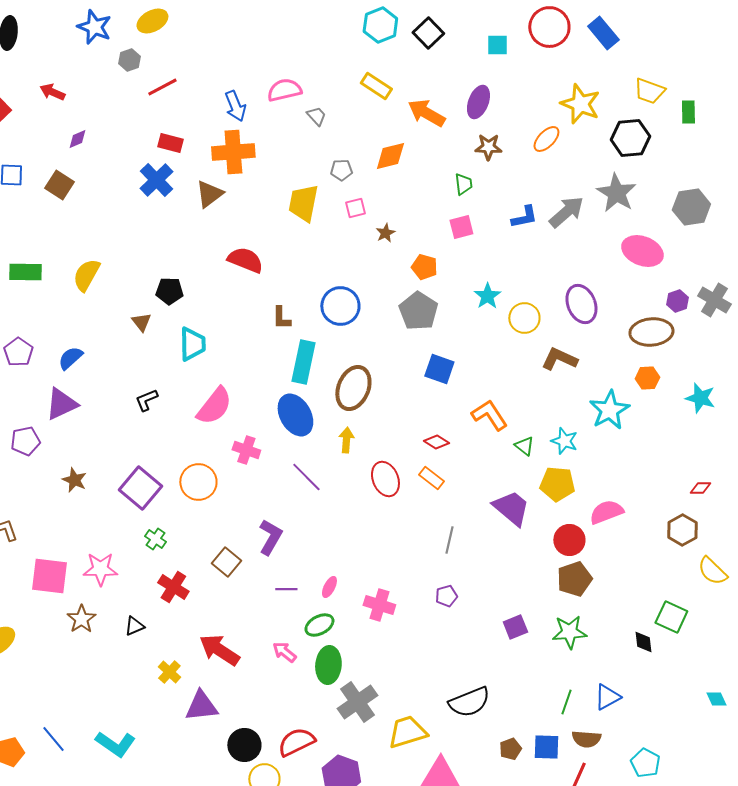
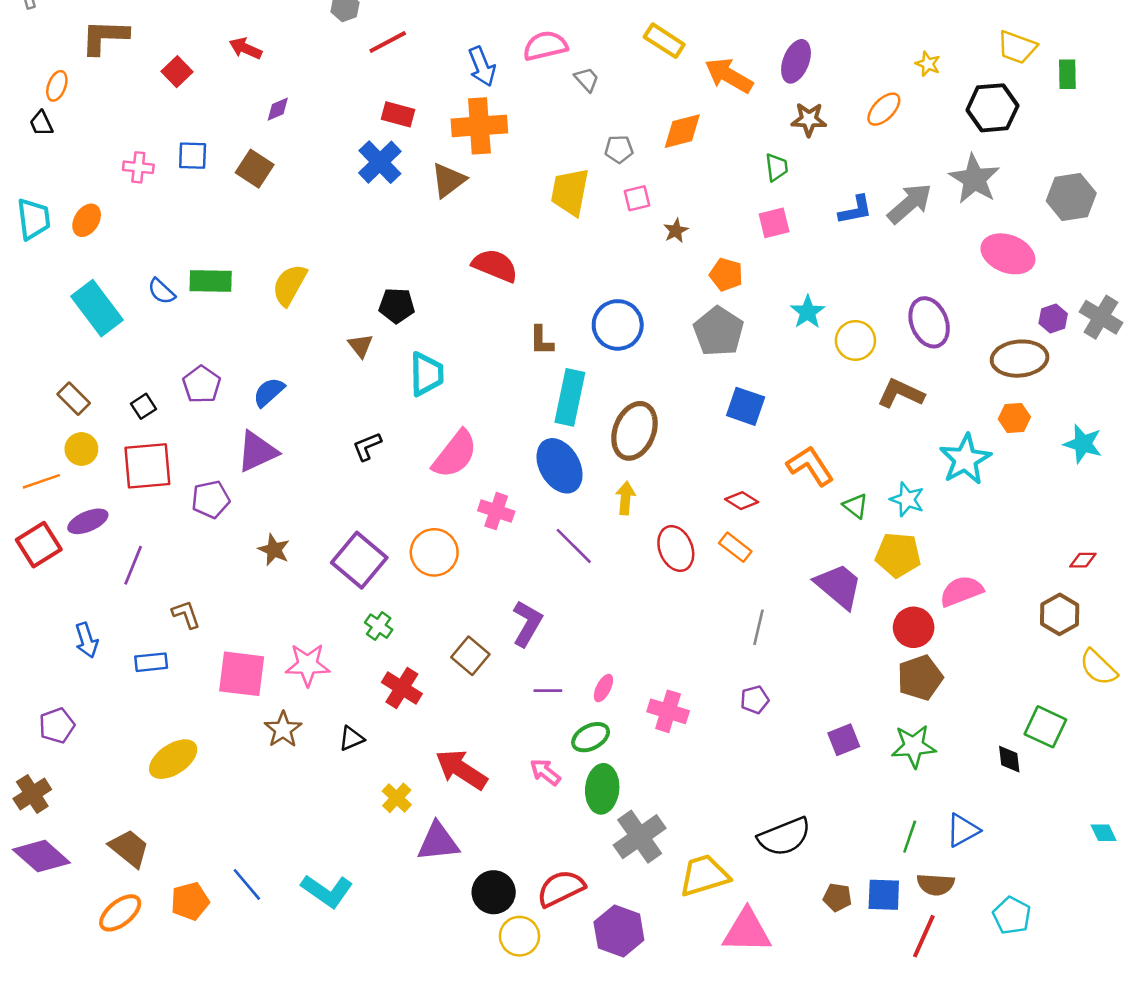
yellow star: (580, 104) -> (928, 64), size x0.5
brown pentagon: (510, 749) -> (837, 897), turned 30

